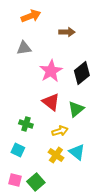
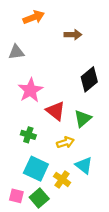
gray triangle: (24, 48) -> (16, 52), moved
pink star: (51, 71) -> (30, 90), moved
cyan square: (18, 150) -> (36, 169), moved, size x1.6
yellow cross: (56, 155) -> (62, 179), moved

